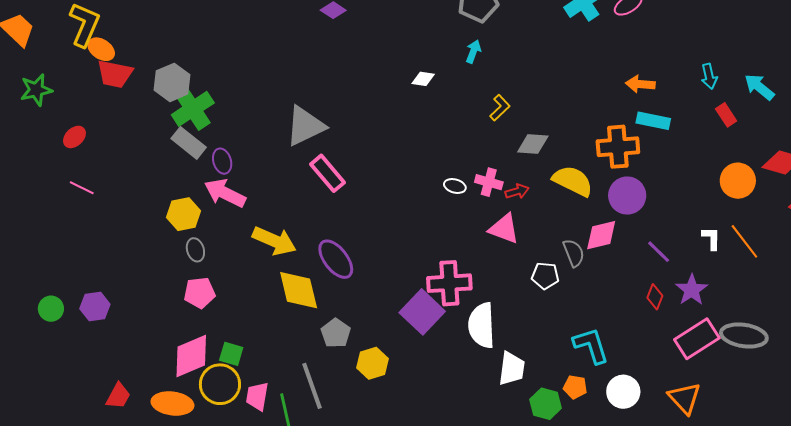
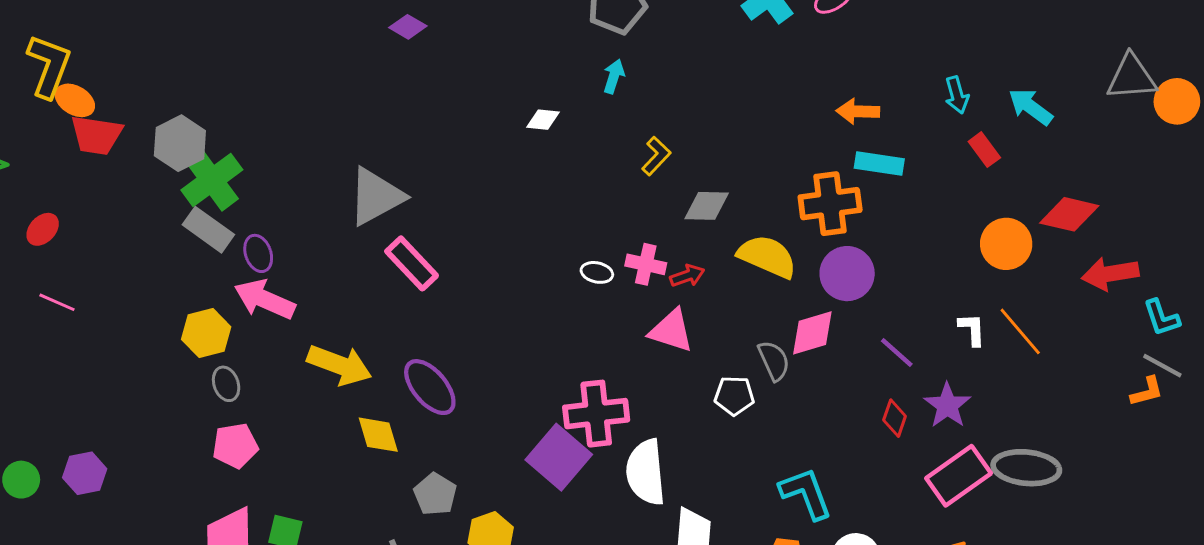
yellow diamond: (299, 290) -> (378, 435), size x0.7

